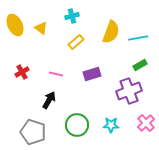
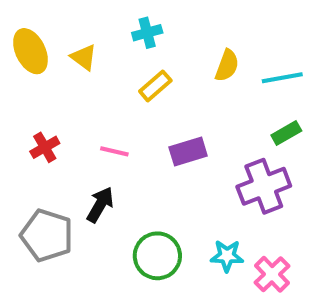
yellow semicircle: (111, 32) -> (227, 65), size x0.7
pink cross: (146, 123) -> (272, 274), moved
gray pentagon: (33, 132) -> (47, 235), moved

